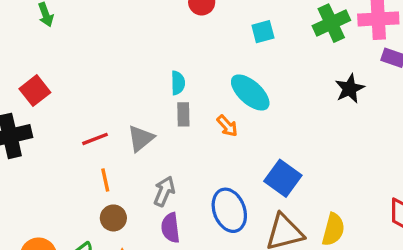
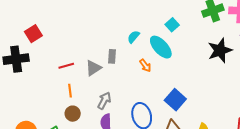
cyan square: (263, 32) -> (172, 25), moved, turned -32
cyan semicircle: (178, 83) -> (133, 37), moved, turned -144
black star: (350, 89) -> (220, 50), size x1.4
gray rectangle: (183, 114) -> (112, 56), moved

